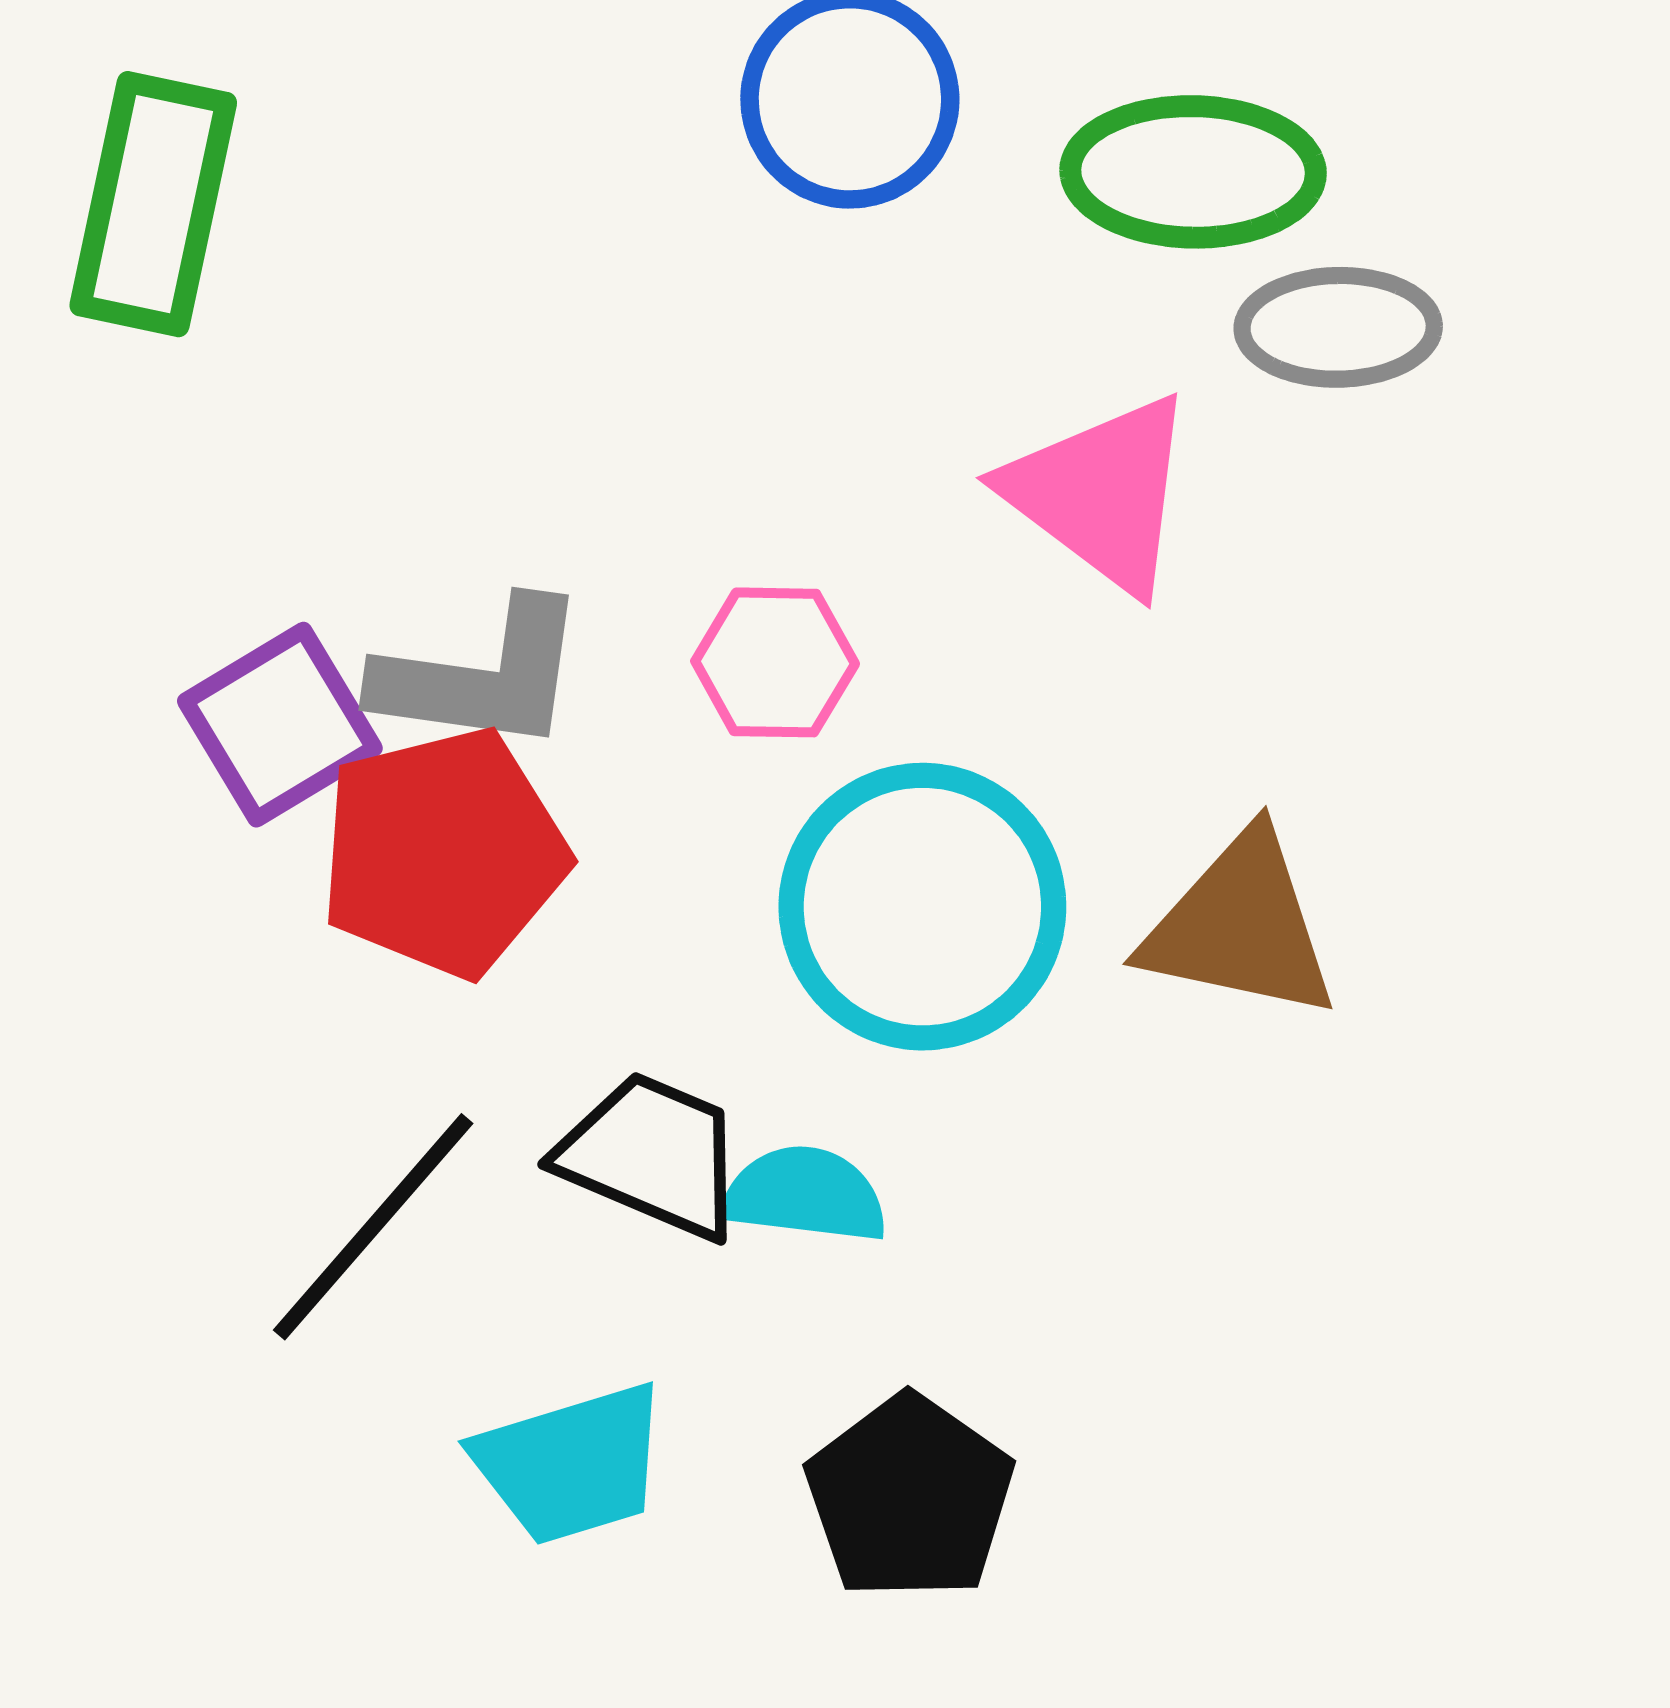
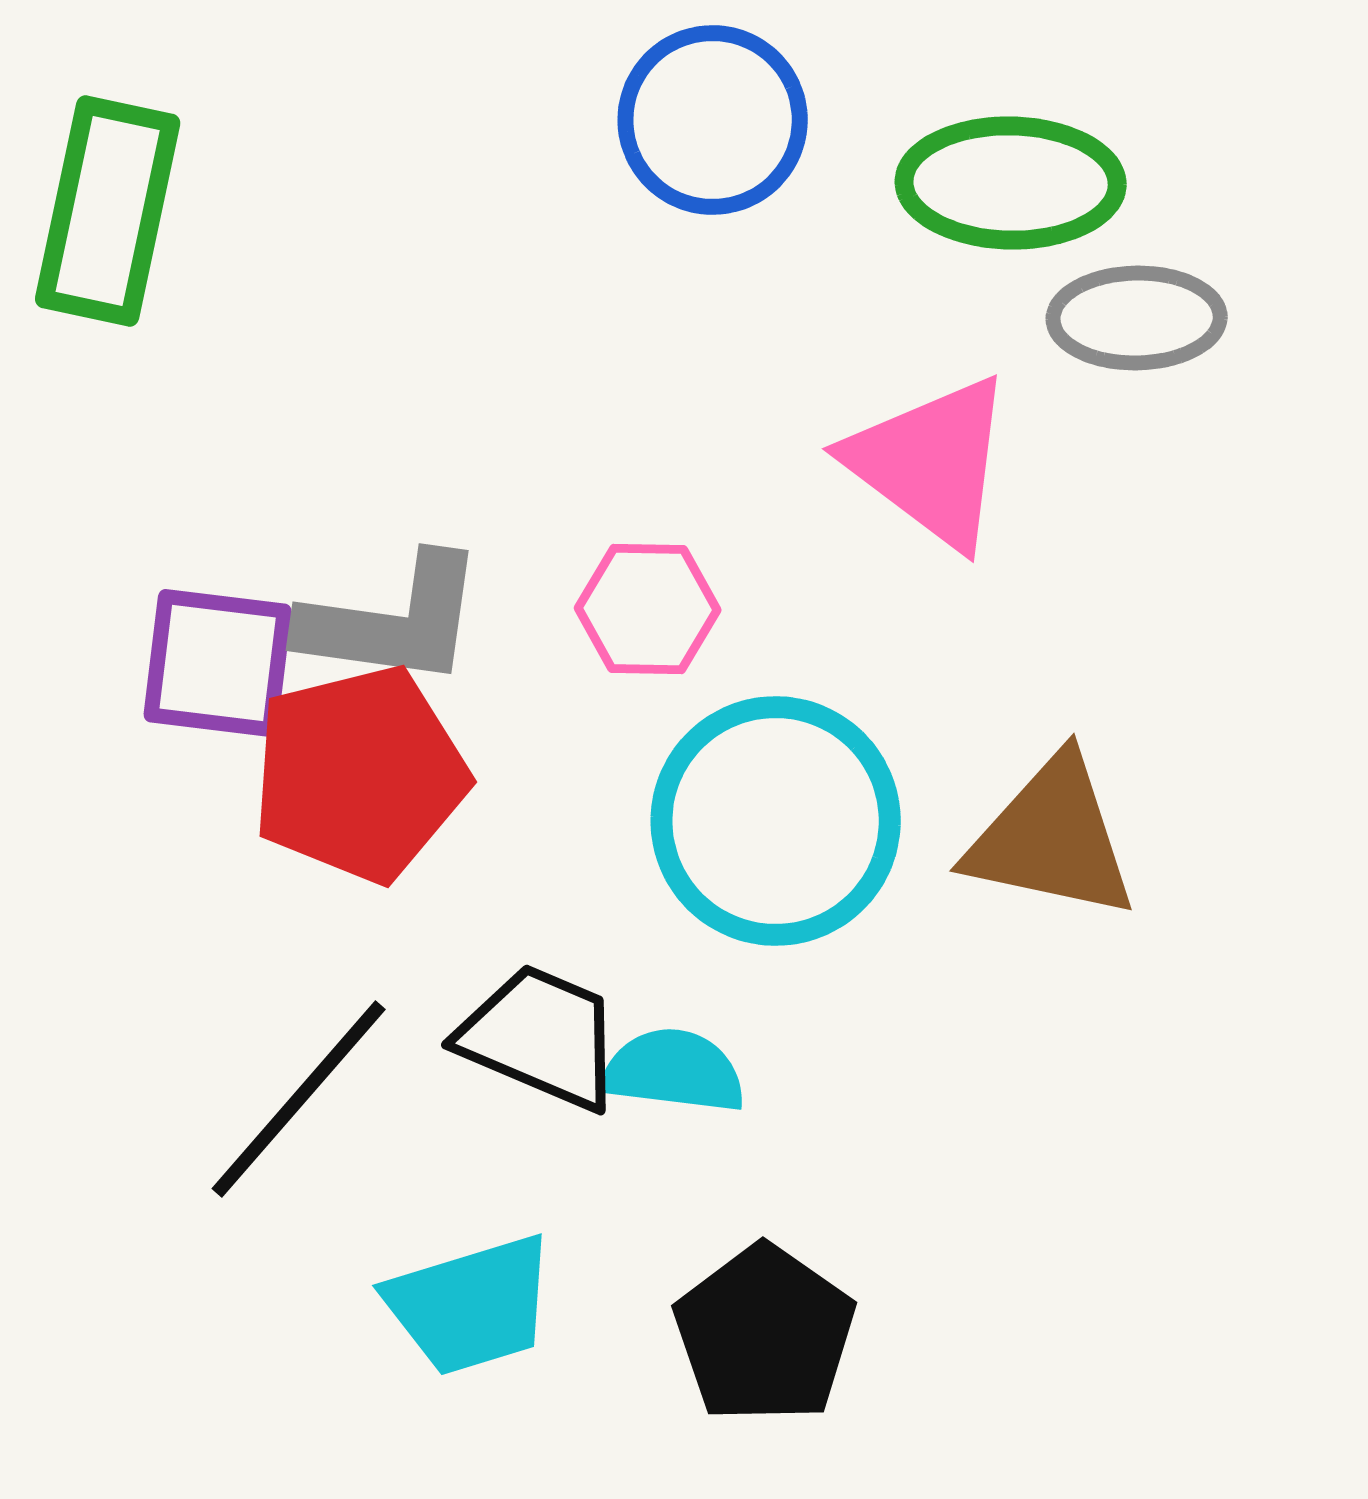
purple square: (280, 725) -> (218, 663), turned 38

